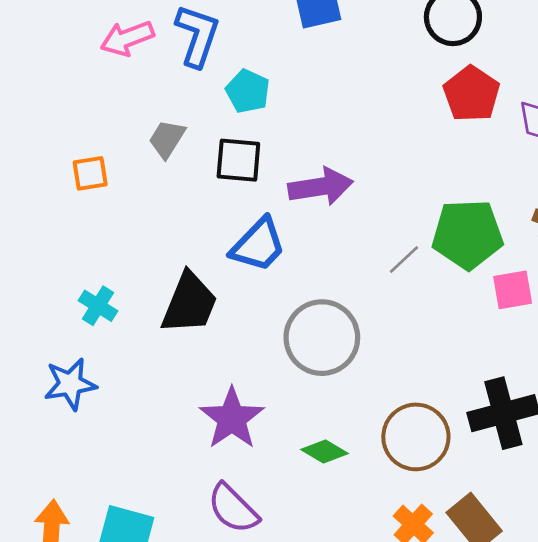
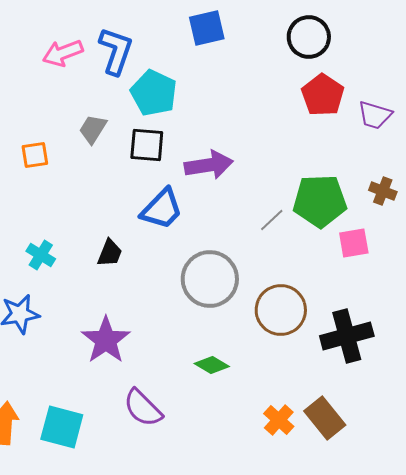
cyan pentagon: (248, 91) -> (154, 93), size x1.4
black trapezoid: (189, 303) -> (110, 253), size x0.6
purple star: (232, 418) -> (106, 340), moved
brown circle: (416, 437) -> (281, 310), moved

